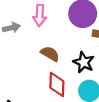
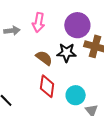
black star: (84, 62) -> (66, 53), moved, turned -30

